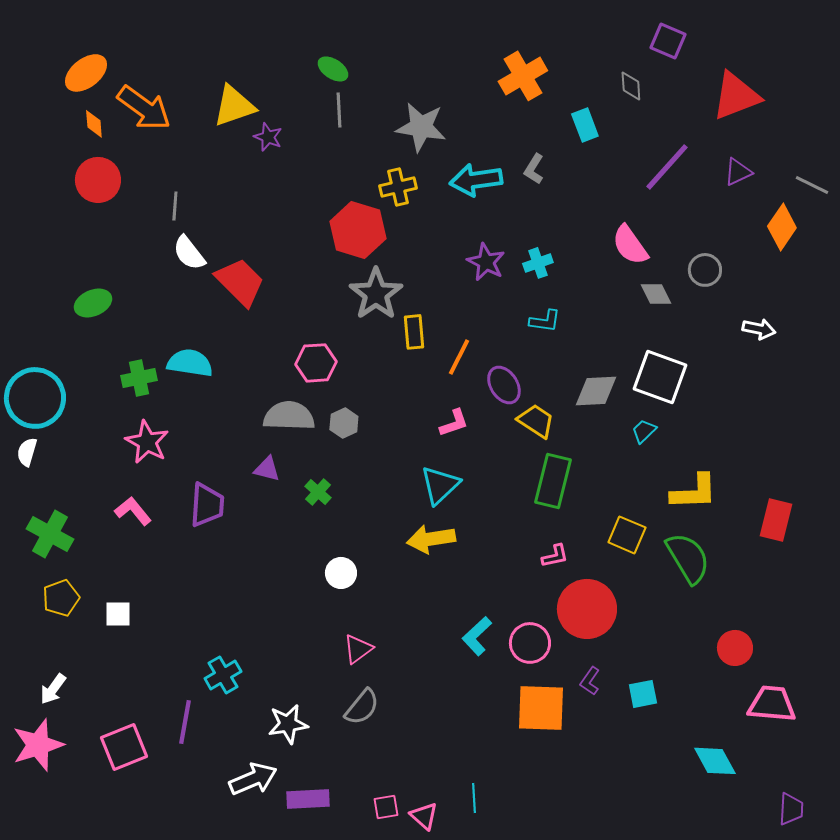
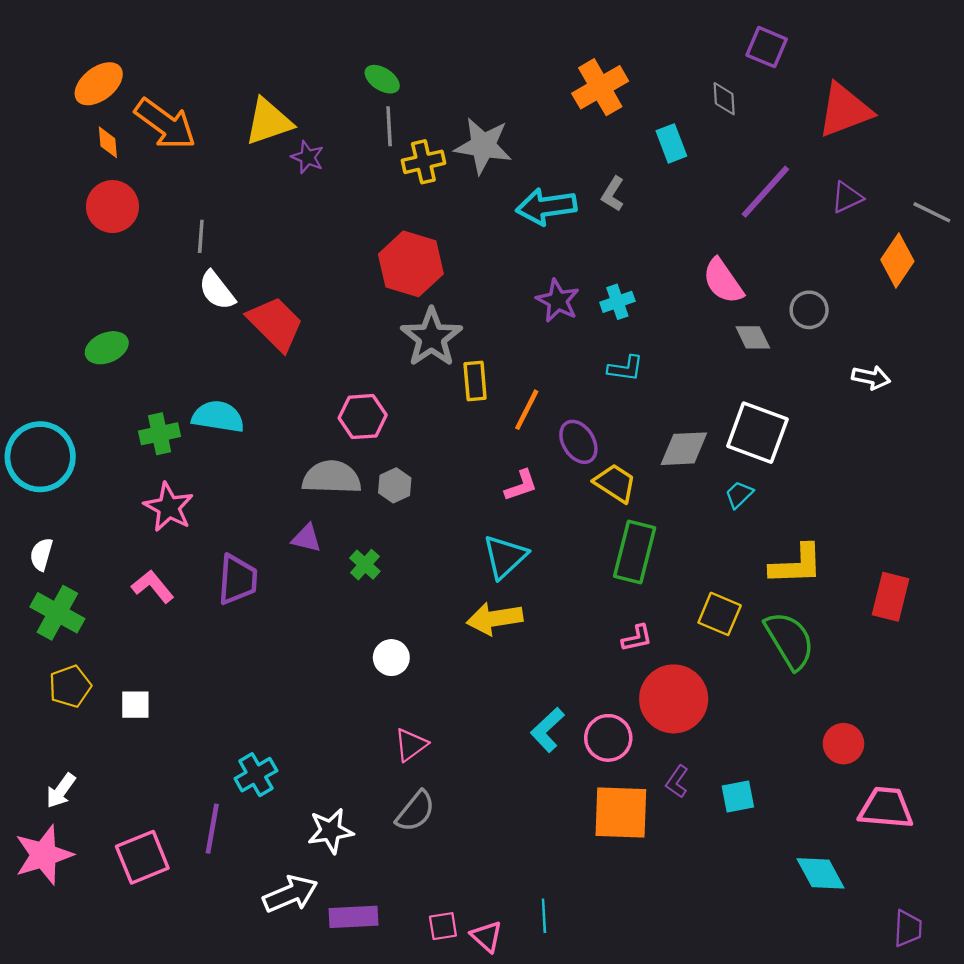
yellow cross: (398, 187) -> (423, 162), moved
white semicircle: (27, 452) -> (41, 554), moved

